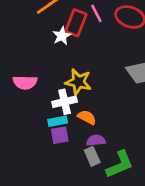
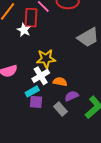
cyan rectangle: (58, 121) -> (32, 91), moved
purple square: (60, 135) -> (36, 102), moved, turned 32
gray rectangle: (92, 156) -> (61, 109), moved

